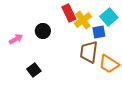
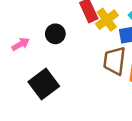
black square: (34, 70) -> (44, 84), size x1.6

